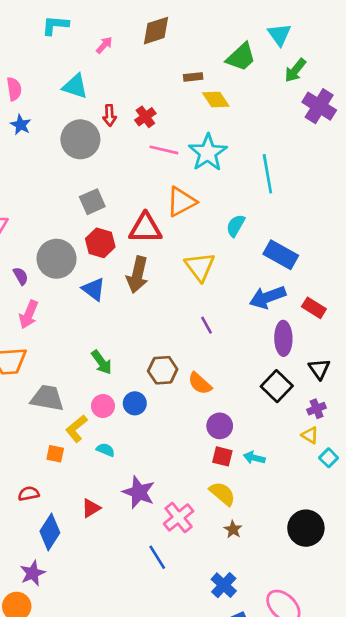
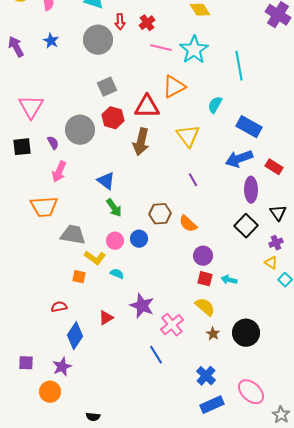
blue star: (21, 125) -> (51, 41), moved
blue triangle: (94, 289) -> (106, 181), moved
yellow L-shape: (76, 429) -> (95, 258), turned -105
black circle: (306, 528) -> (246, 333), moved

